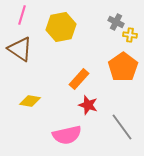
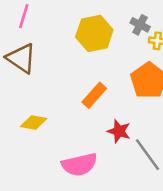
yellow hexagon: (61, 27) -> (94, 33), moved
red star: (88, 105) -> (119, 131), moved

